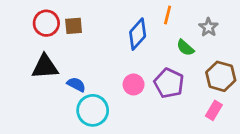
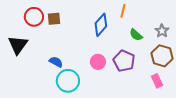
gray star: (208, 27) -> (162, 31), moved
black triangle: (45, 67) -> (18, 45), moved, turned -50
pink rectangle: (214, 110) -> (157, 81), turned -56

